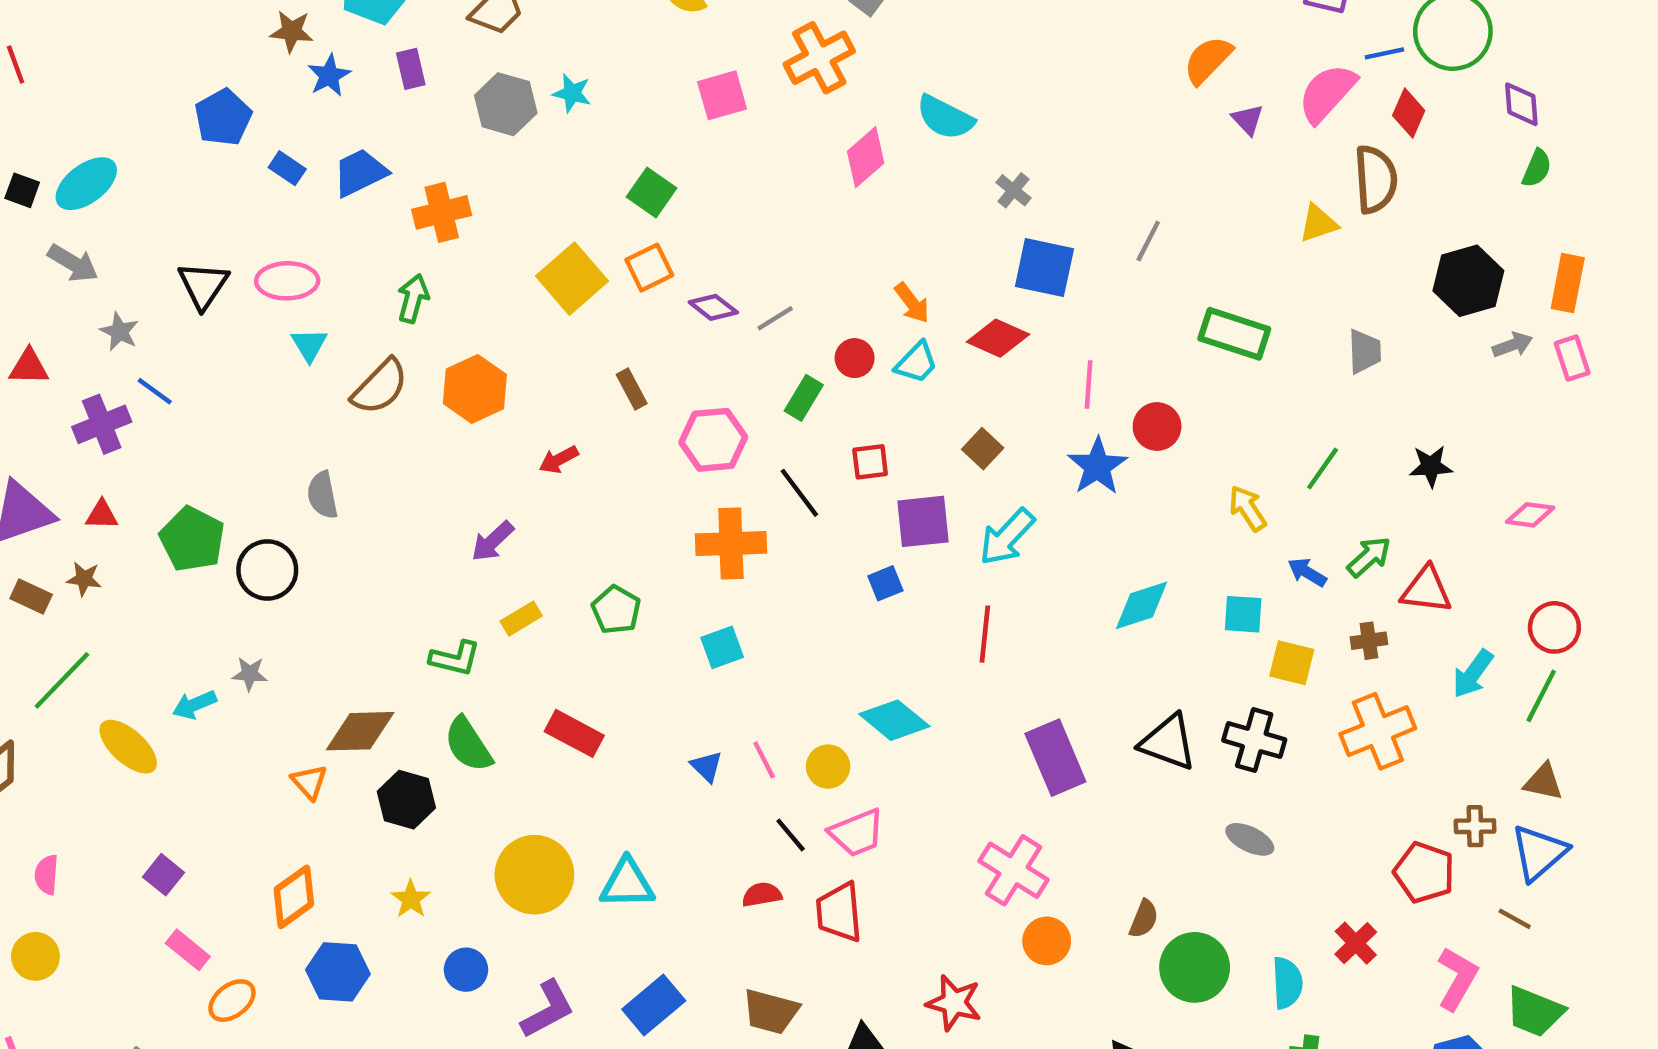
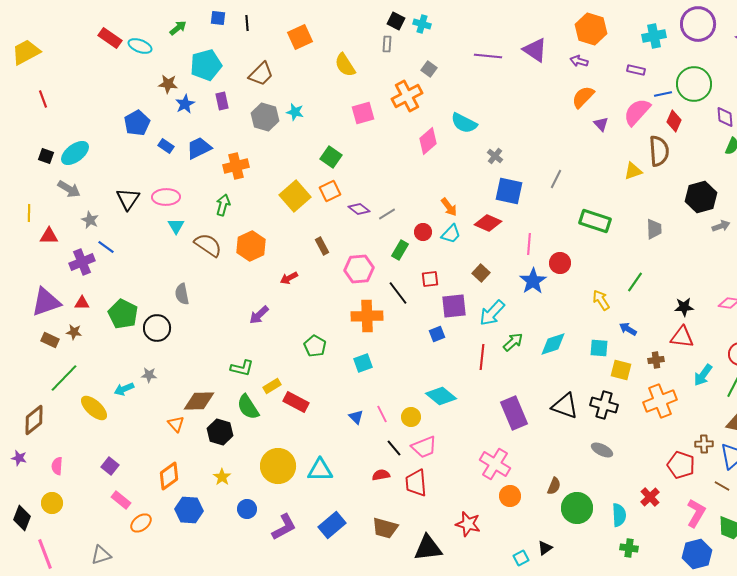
brown semicircle: (380, 387) -> (208, 245), turned -100
black star: (1431, 466) -> (684, 307), moved
green arrow: (1369, 557) -> (513, 342), moved
yellow rectangle: (521, 619) -> (272, 386), moved

